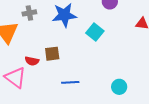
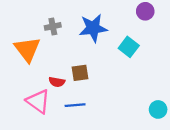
blue line: (70, 82) -> (75, 105), moved

